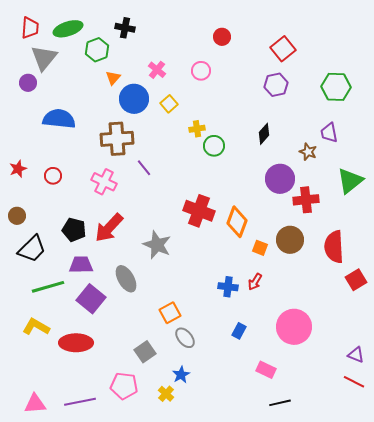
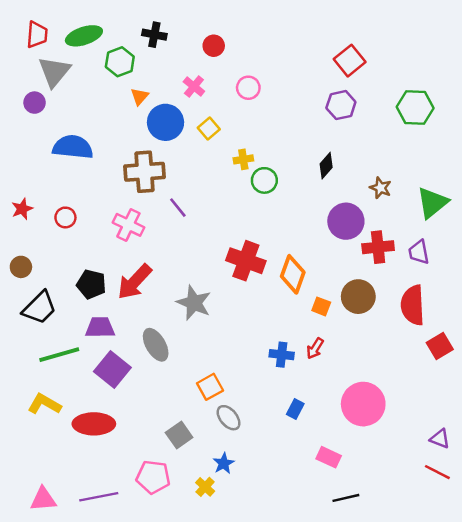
red circle: (222, 37) -> (214, 46), moved
purple trapezoid: (329, 133) -> (419, 252), moved
green triangle: (350, 181) -> (432, 203), moved

